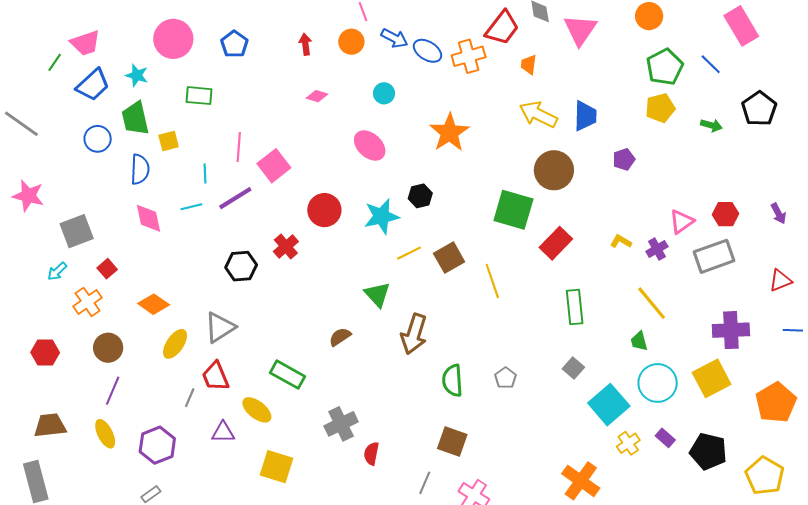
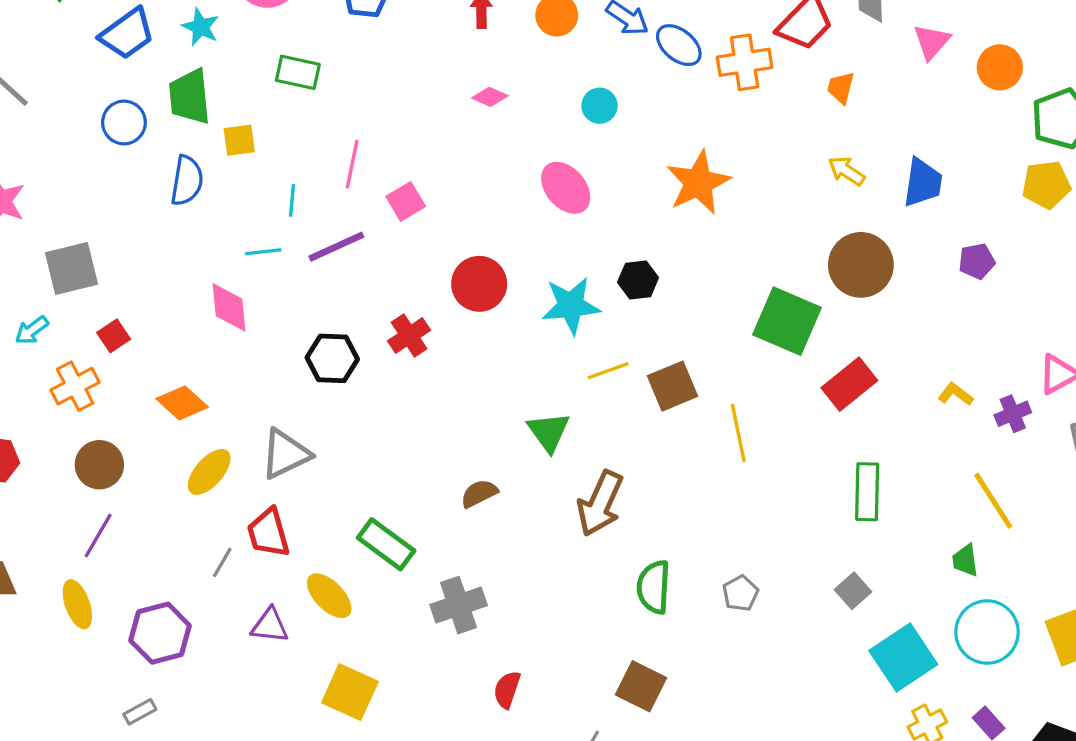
orange circle: (649, 16) -> (1000, 67), moved
pink triangle: (580, 30) -> (932, 42), size x0.7
yellow arrow: (538, 114) -> (846, 171), size x0.6
pink square: (274, 166) -> (406, 201), size x0.7
pink diamond: (149, 218) -> (229, 307), moved
gray cross: (341, 424) -> (459, 605), moved

